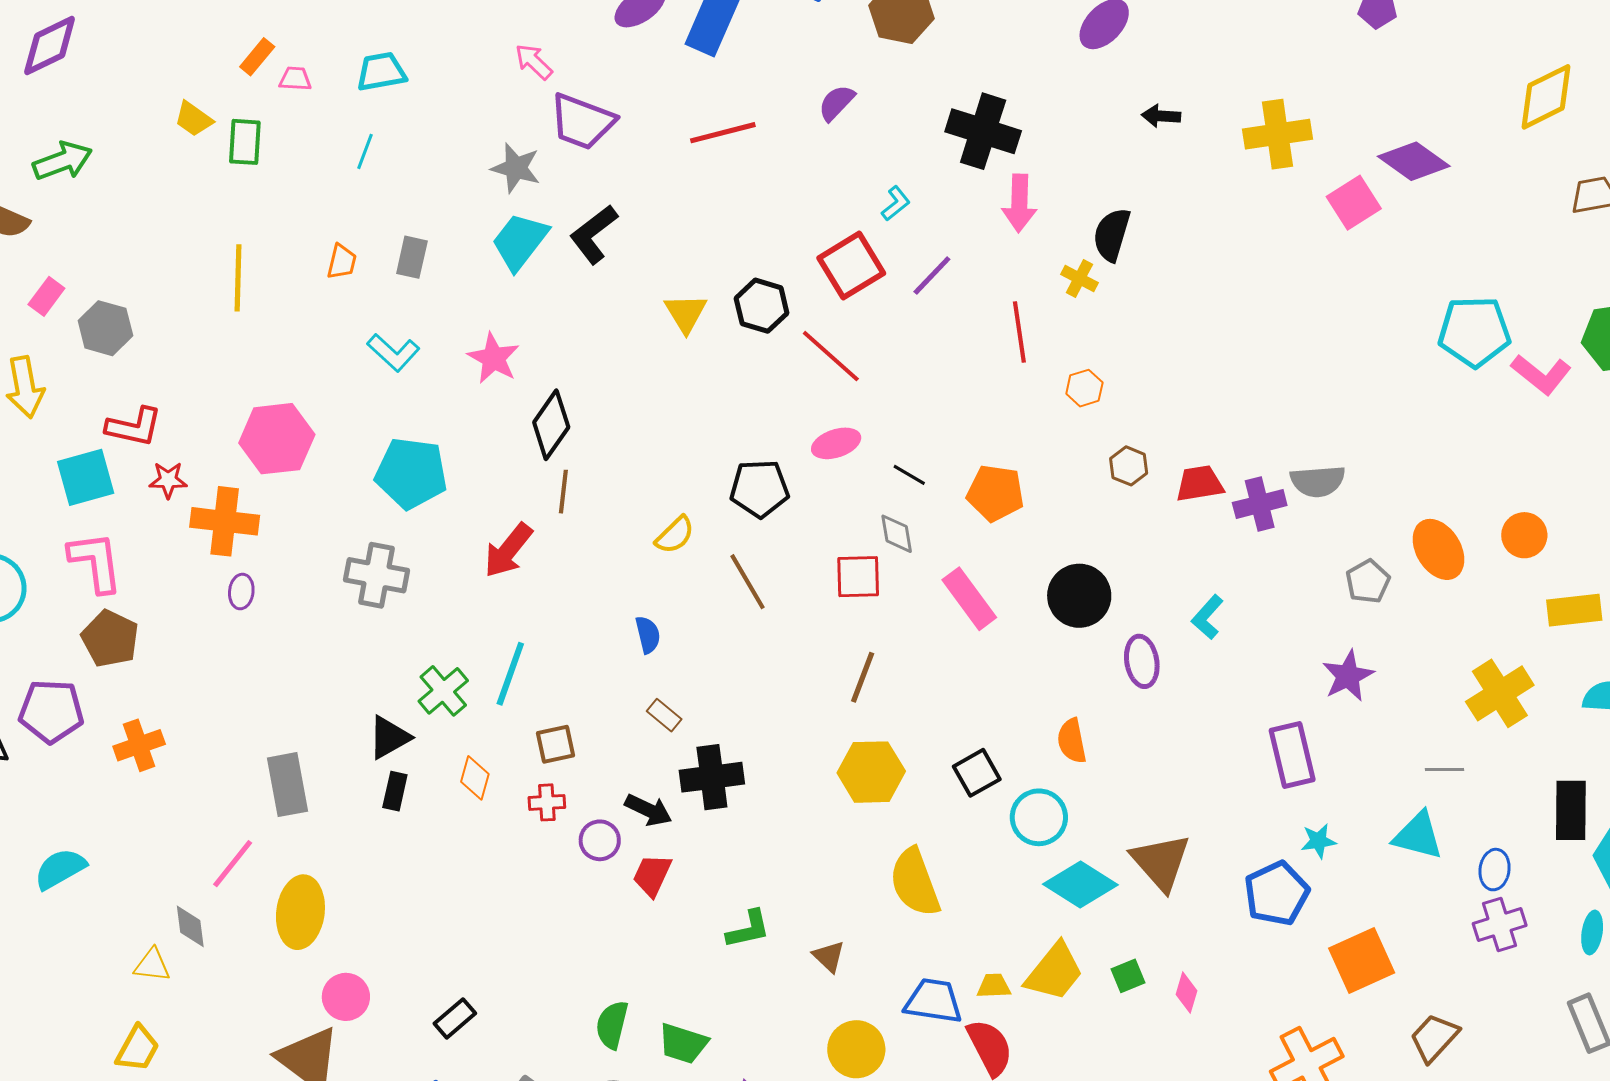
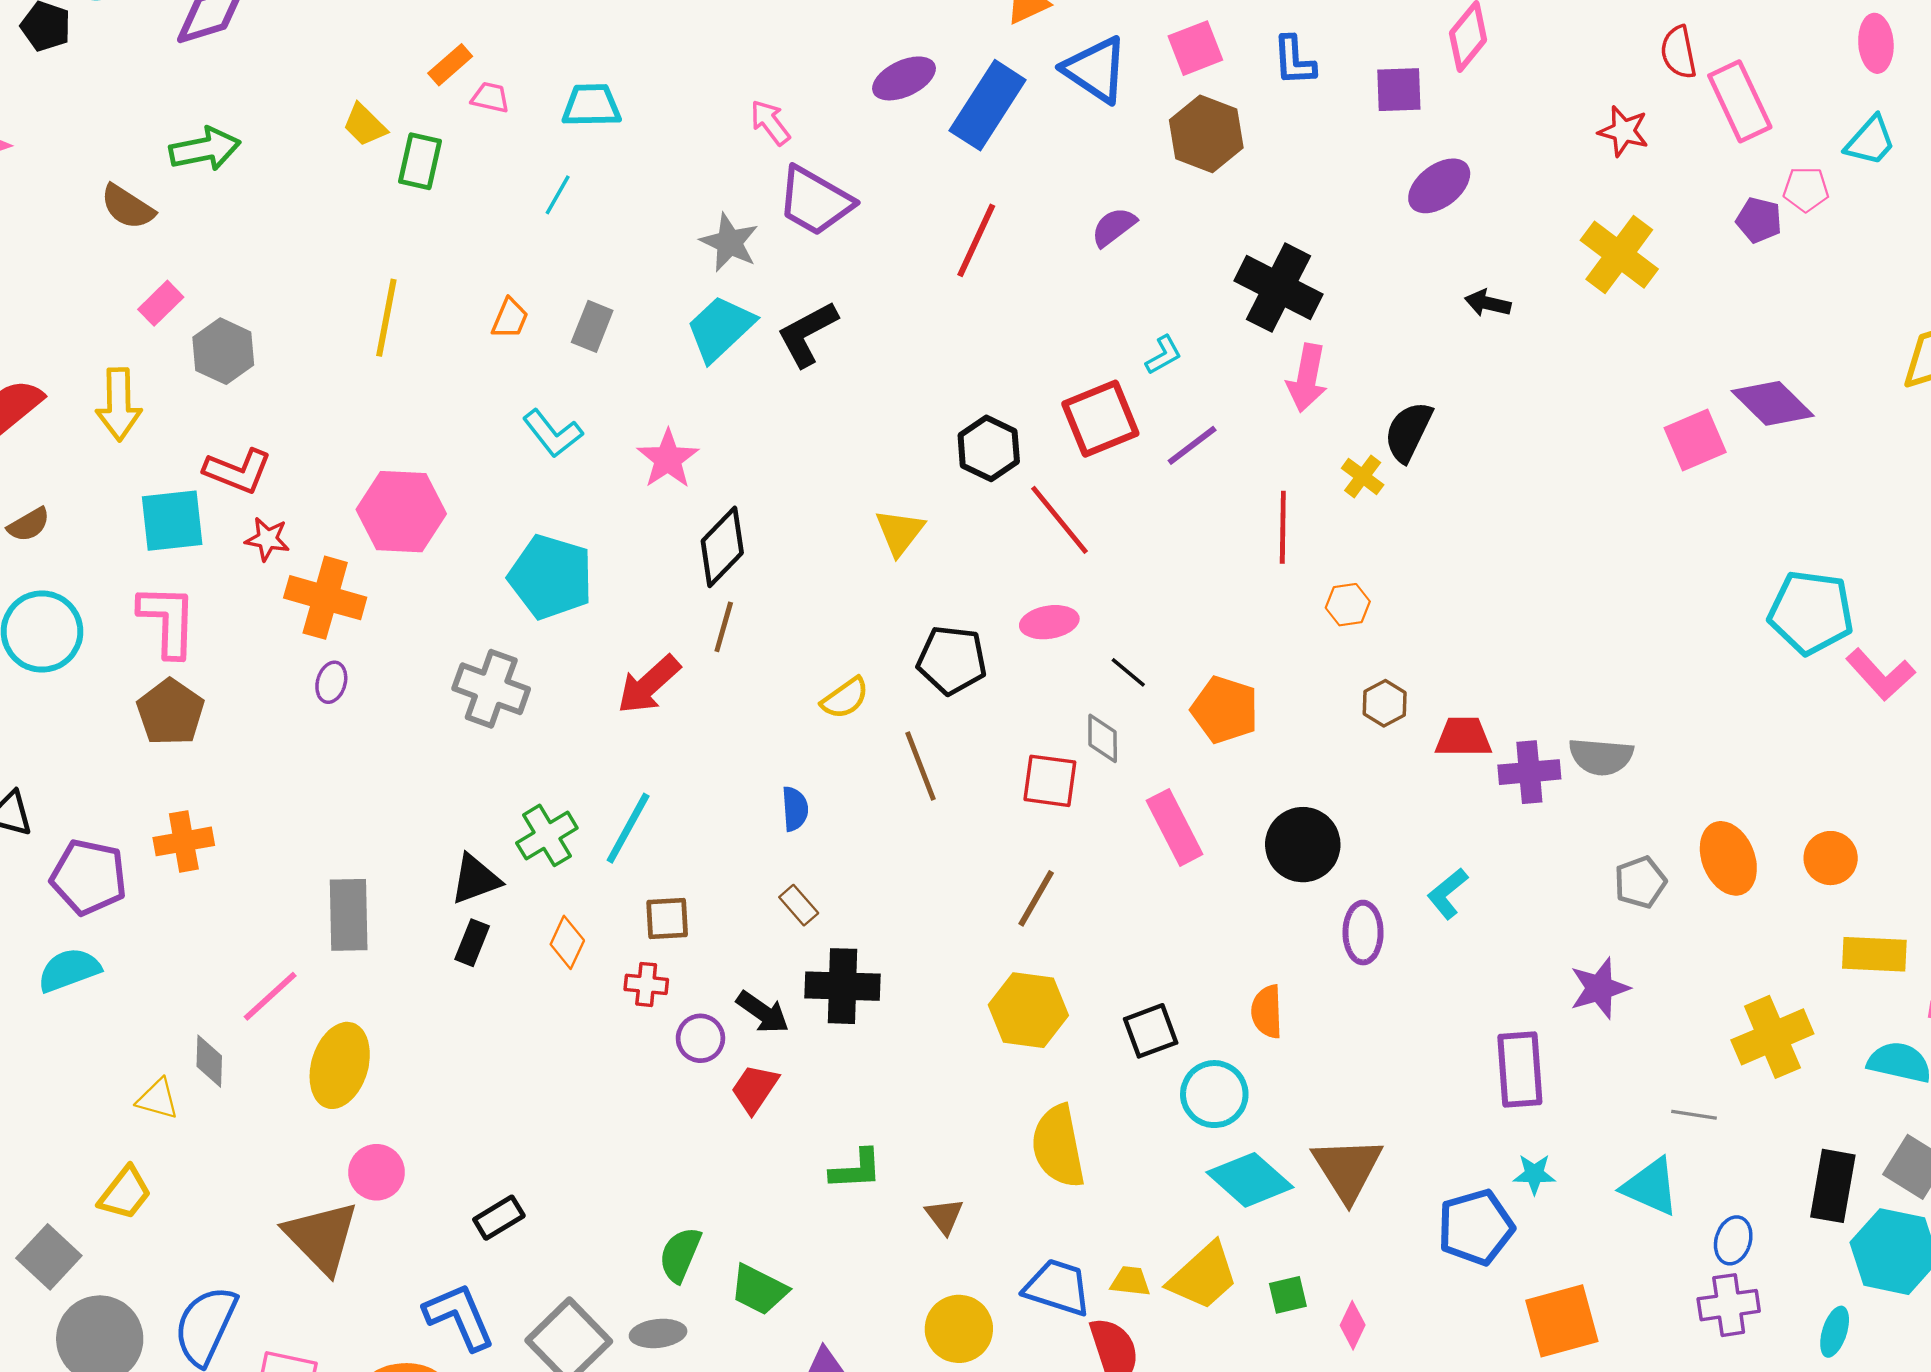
red line: (723, 133) -> (976, 240), turned -60
yellow cross: (1278, 134) -> (1619, 255), moved, turned 36
yellow triangle: (686, 313) -> (900, 532), moved
purple pentagon: (51, 711) -> (89, 877), moved

